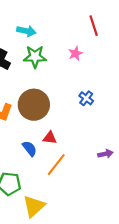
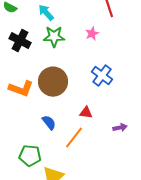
cyan arrow: (26, 31) -> (46, 13), turned -144
blue cross: (86, 98) -> (102, 76), size x1.5
red triangle: (50, 138) -> (86, 113), moved

